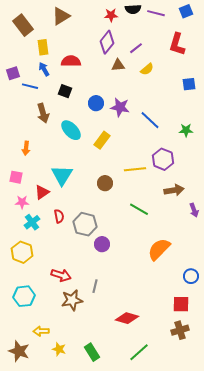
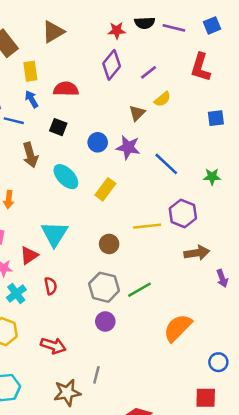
brown triangle: (118, 65) -> (137, 113), moved, turned -40
green line: (139, 209) -> (140, 290), moved, turned -60
gray hexagon: (85, 224) -> (104, 287), moved
red arrow: (61, 275) -> (53, 346), moved

